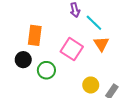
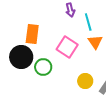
cyan line: (94, 23) -> (88, 22), turned 30
black circle: (23, 60) -> (21, 57), size x1.5

